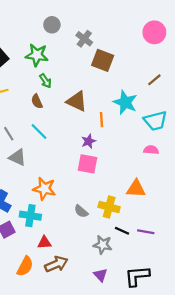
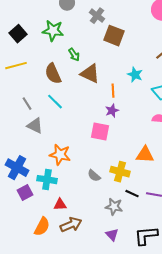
green arrow: (45, 81) -> (74, 55), moved
brown semicircle: (37, 101) -> (53, 74), size x1.5
cyan star: (125, 102) -> (135, 75), size x0.7
purple star: (89, 141) -> (112, 111), moved

